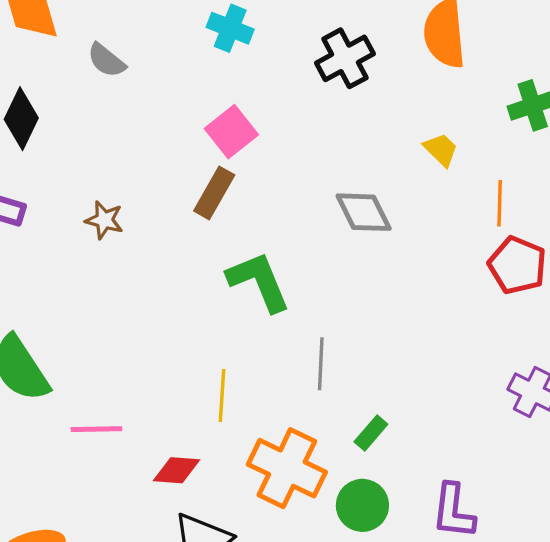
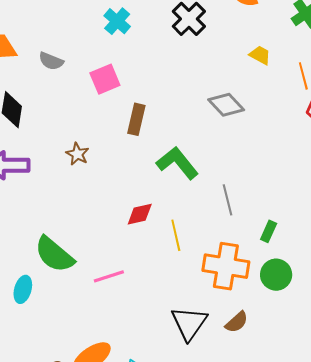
cyan cross: (230, 28) -> (117, 21), turned 36
pink square: (231, 132) -> (105, 79), moved, turned 32
brown star: (104, 220) -> (77, 154), turned 30
red diamond: (177, 470) -> (140, 214), moved

